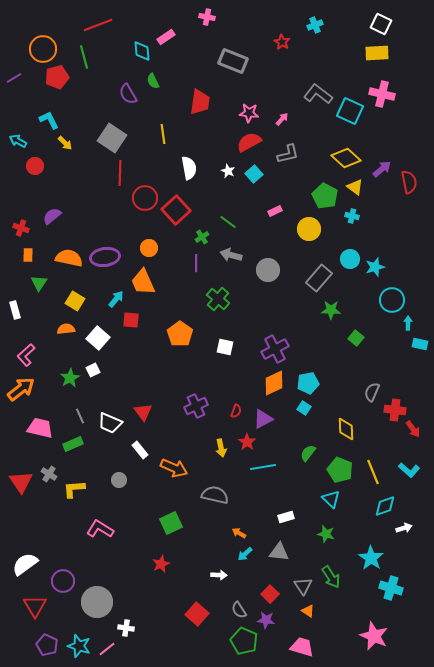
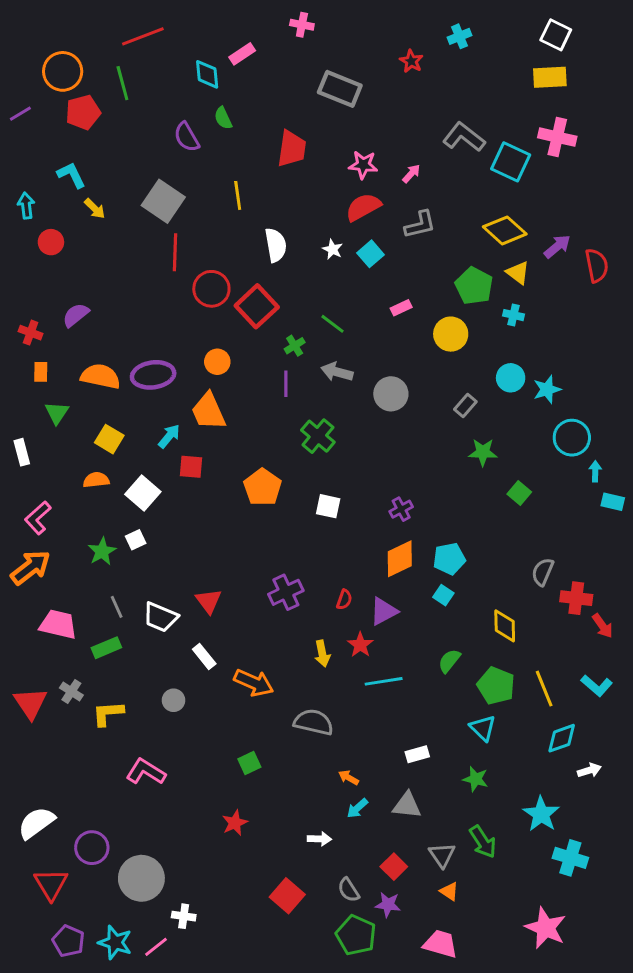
cyan arrow: (18, 141) -> (26, 206), turned 54
gray rectangle: (319, 278) -> (465, 406), size x0.6
purple cross: (275, 349) -> (401, 509), size x0.6
green square: (171, 523) -> (249, 763), size x0.7

